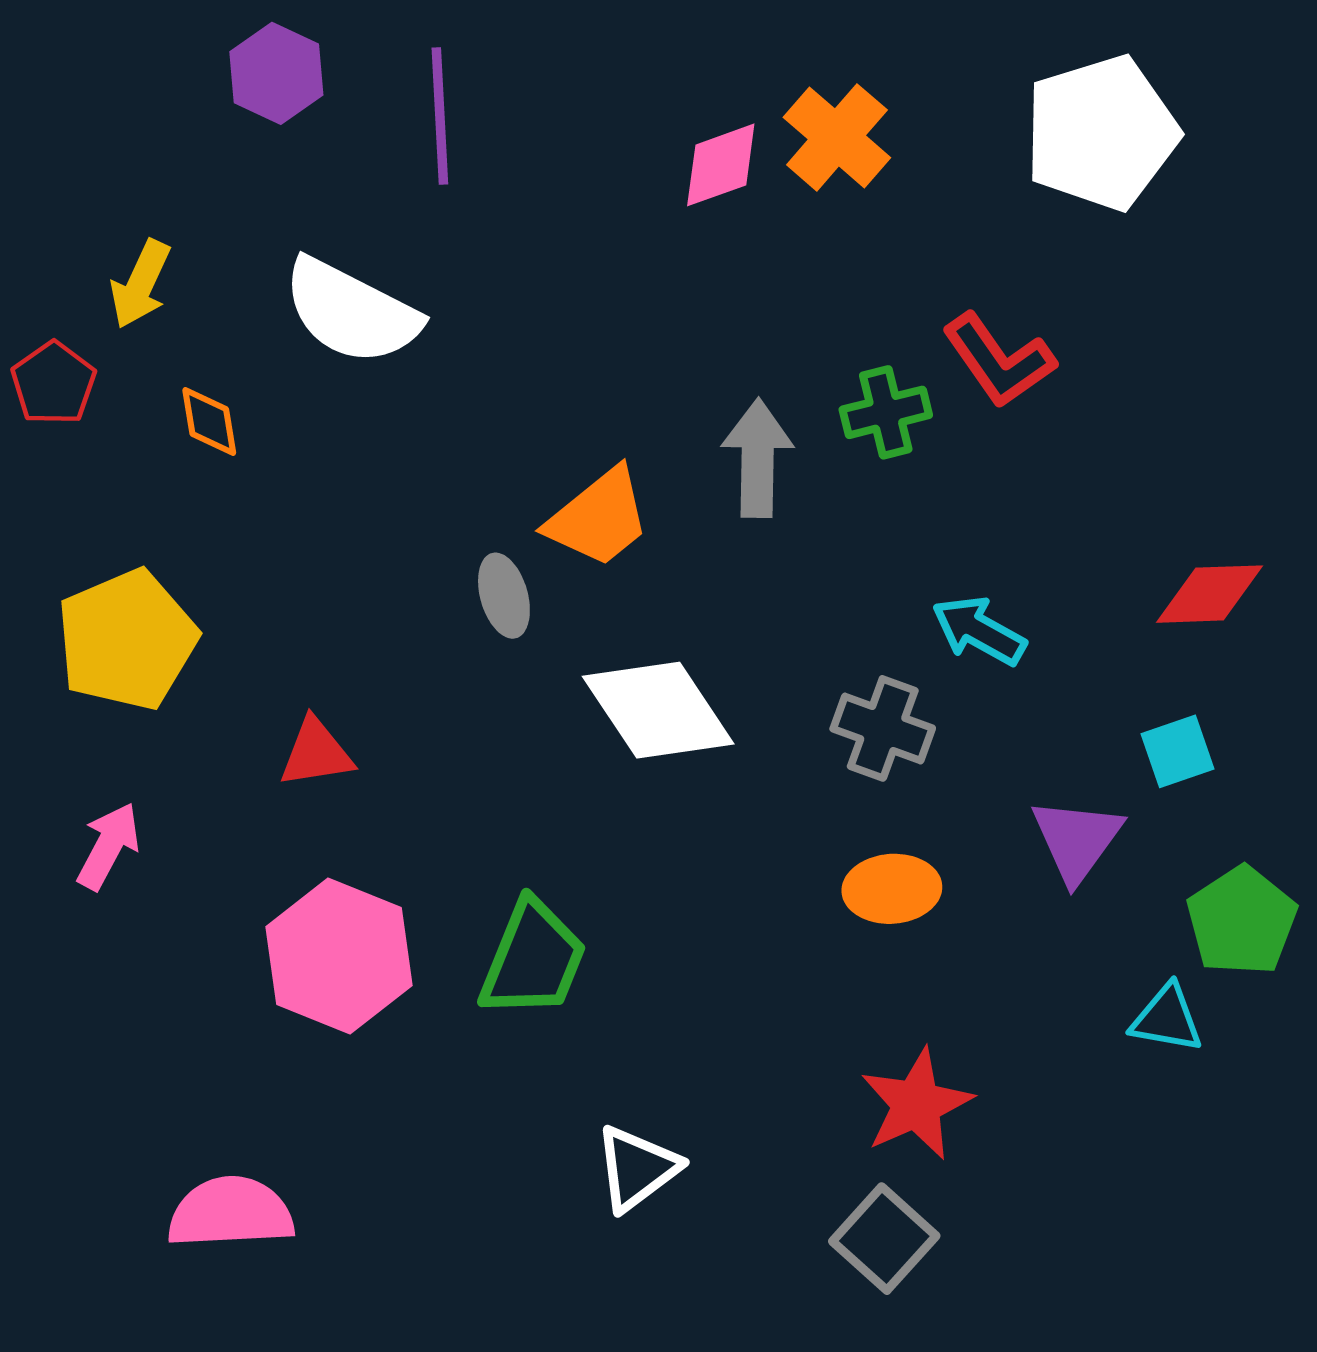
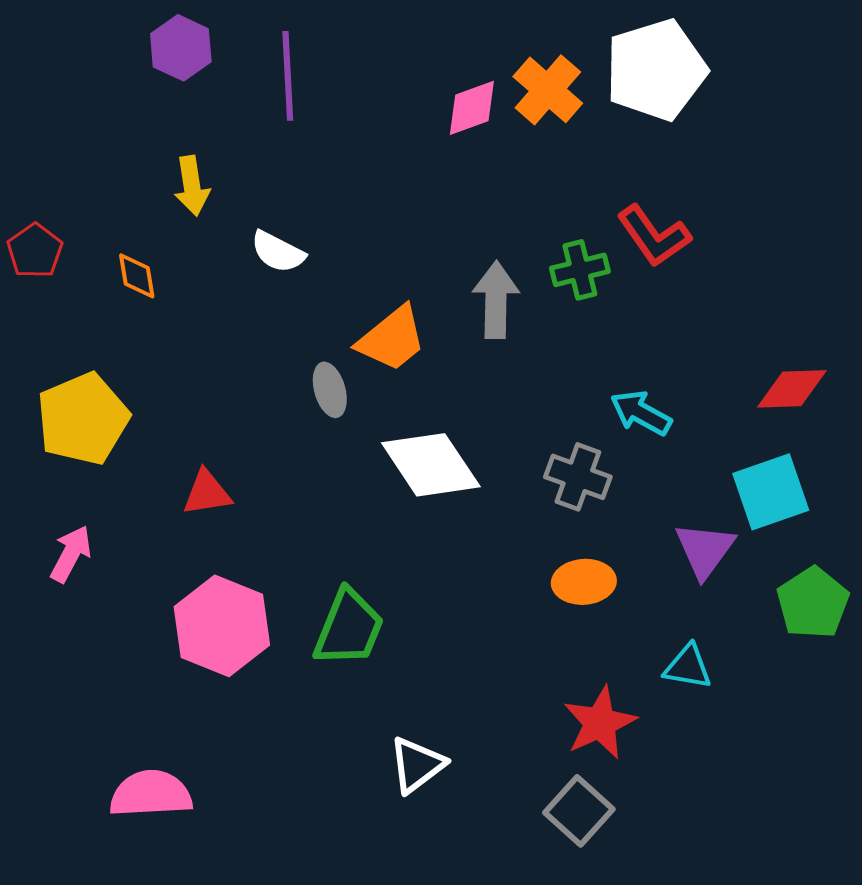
white pentagon: (1101, 133) -> (656, 70), moved
yellow arrow: (141, 284) -> (192, 186), moved, turned -34
white semicircle: (351, 312) -> (278, 252), moved, size x0.6
cyan square: (1177, 751) -> (771, 492), size x1.6
cyan triangle: (1167, 1019) -> (688, 667), moved

